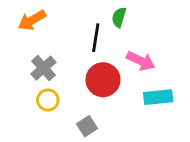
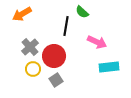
green semicircle: (119, 17) -> (82, 12), turned -64
red circle: (103, 80) -> (54, 56), moved
gray square: (87, 126) -> (56, 80), moved

